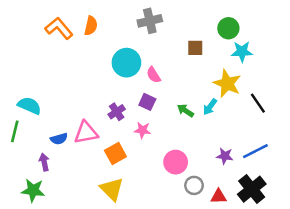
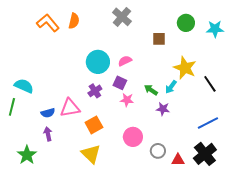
gray cross: (150, 21) -> (122, 17), turned -36
cyan star: (242, 52) -> (215, 29), moved
cyan circle: (126, 63) -> (98, 62), moved
pink semicircle: (153, 75) -> (125, 61), turned 96
pink star: (142, 130) -> (127, 100), moved
purple star: (225, 156) -> (163, 109), moved
purple arrow: (44, 162) -> (48, 134), moved
pink circle: (176, 162) -> (133, 137), moved
green star: (33, 190) -> (27, 155), turned 30

